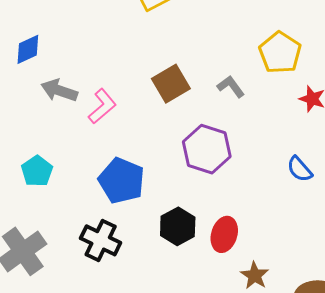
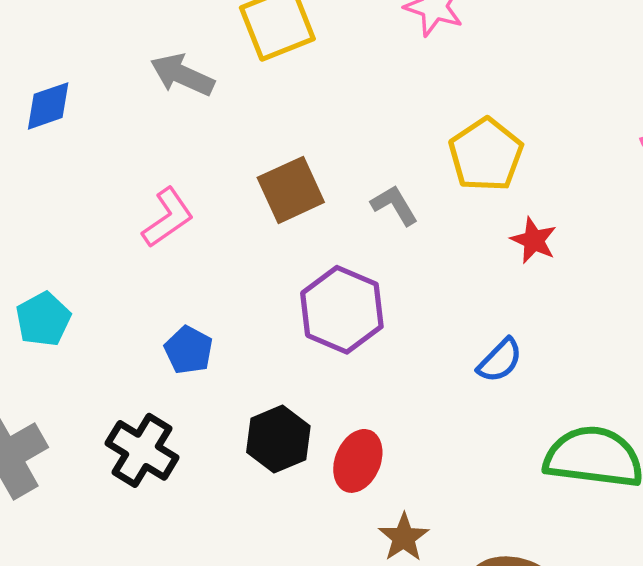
gray arrow: (59, 90) -> (182, 75), moved
blue semicircle: (300, 169) -> (500, 360), turned -100
blue pentagon: (122, 181) -> (189, 350), size x0.6

